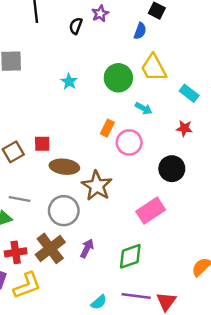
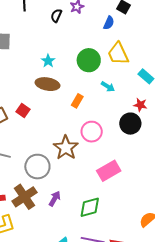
pink circle: (129, 142) -> (92, 132), moved
red square: (42, 144) -> (23, 111), turned 32
brown ellipse: (64, 167) -> (47, 84), moved
black circle: (172, 169) -> (130, 124), moved

